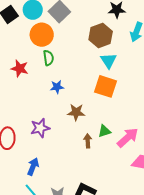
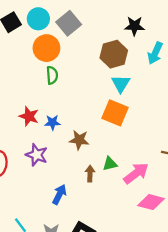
red star: (20, 68) -> (29, 116), moved
blue star: (57, 87) -> (52, 122), moved
purple star: (40, 128) -> (37, 155), turned 30
blue arrow: (33, 167) -> (59, 194), moved

